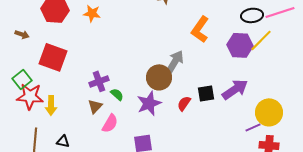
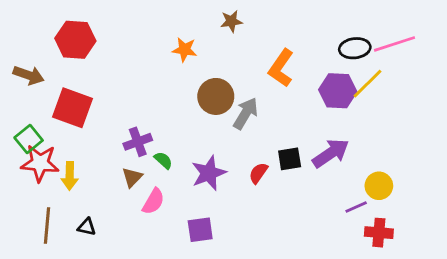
orange star: (92, 13) -> (185, 50), moved
brown arrow: (22, 34) -> (29, 75), size x1.5
brown circle: (159, 77) -> (216, 96), moved
yellow circle: (269, 112) -> (379, 186), size x0.7

